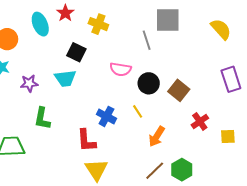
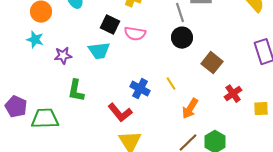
pink semicircle: (121, 69) -> (135, 34), moved
black circle: (149, 83) -> (182, 38), moved
red L-shape: (86, 141) -> (120, 113), turned -35

